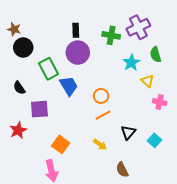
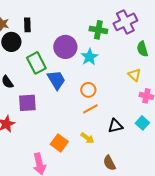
black rectangle: (76, 30) -> (27, 25), moved
cyan star: (131, 63) -> (89, 57), moved
black triangle: (128, 132) -> (115, 126), turned 35
cyan square: (155, 140) -> (142, 123), moved
orange square: (61, 144) -> (59, 143), moved

